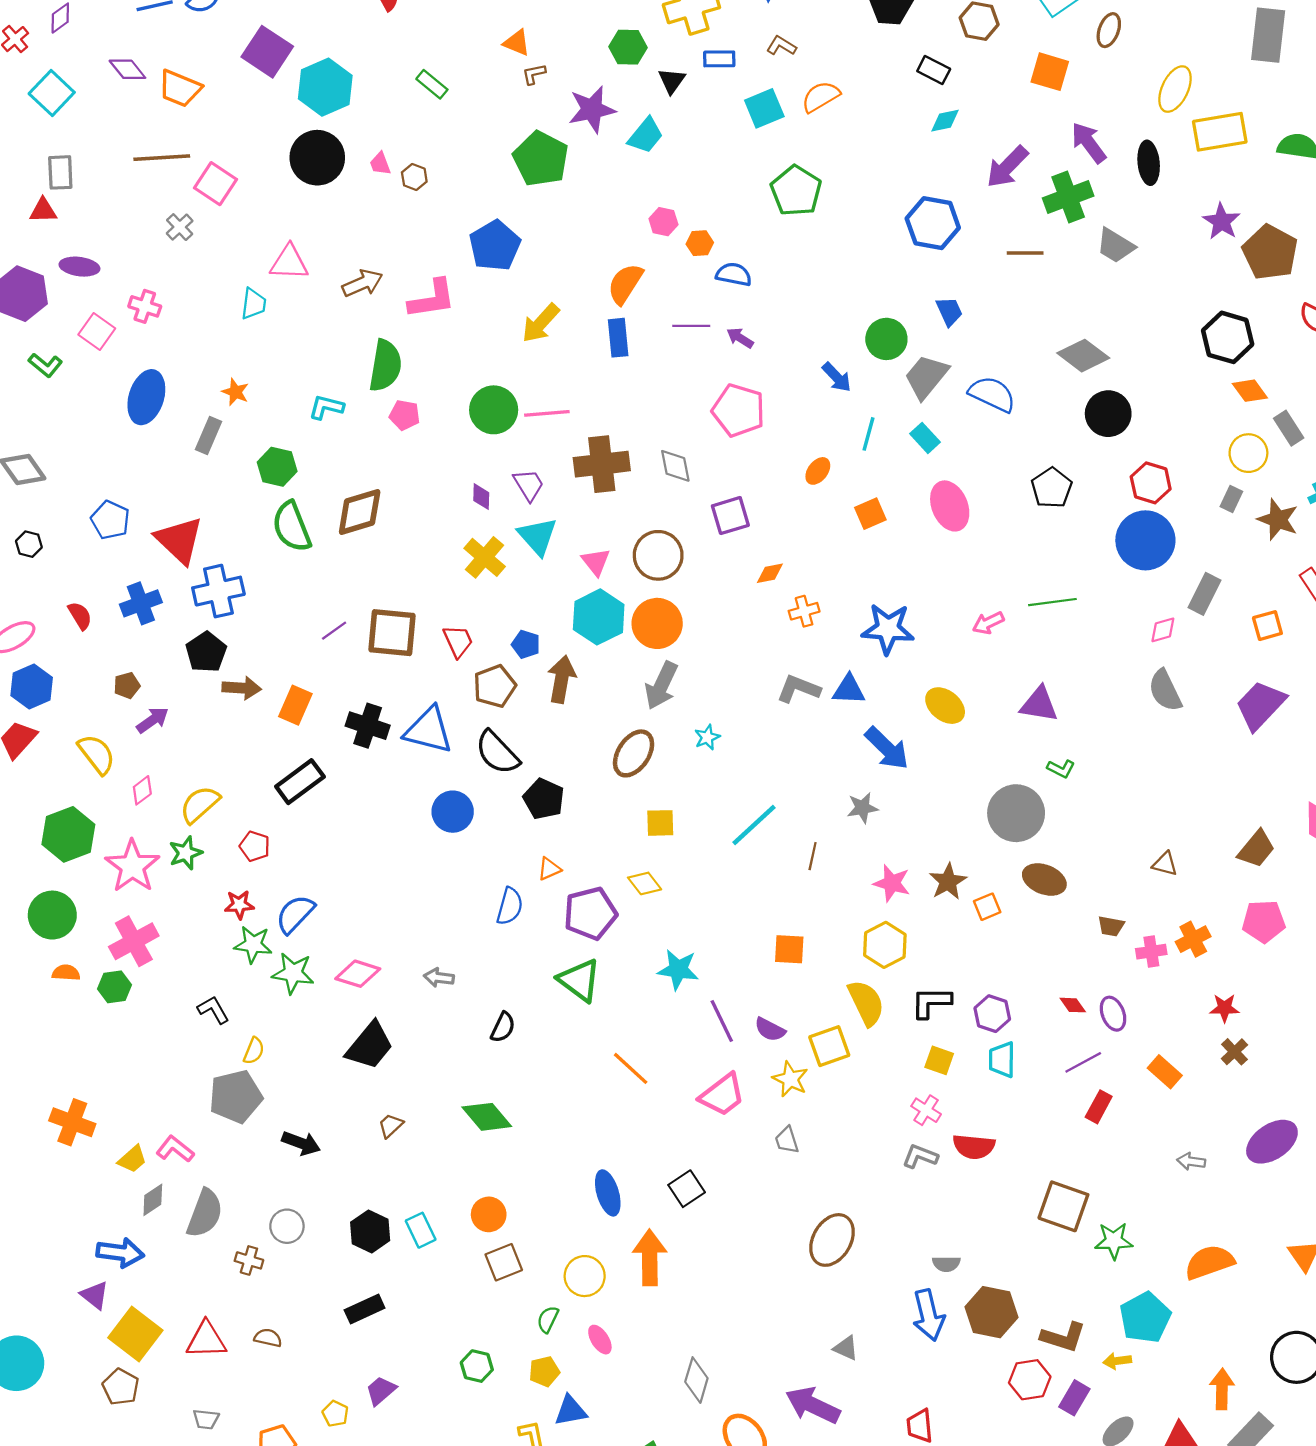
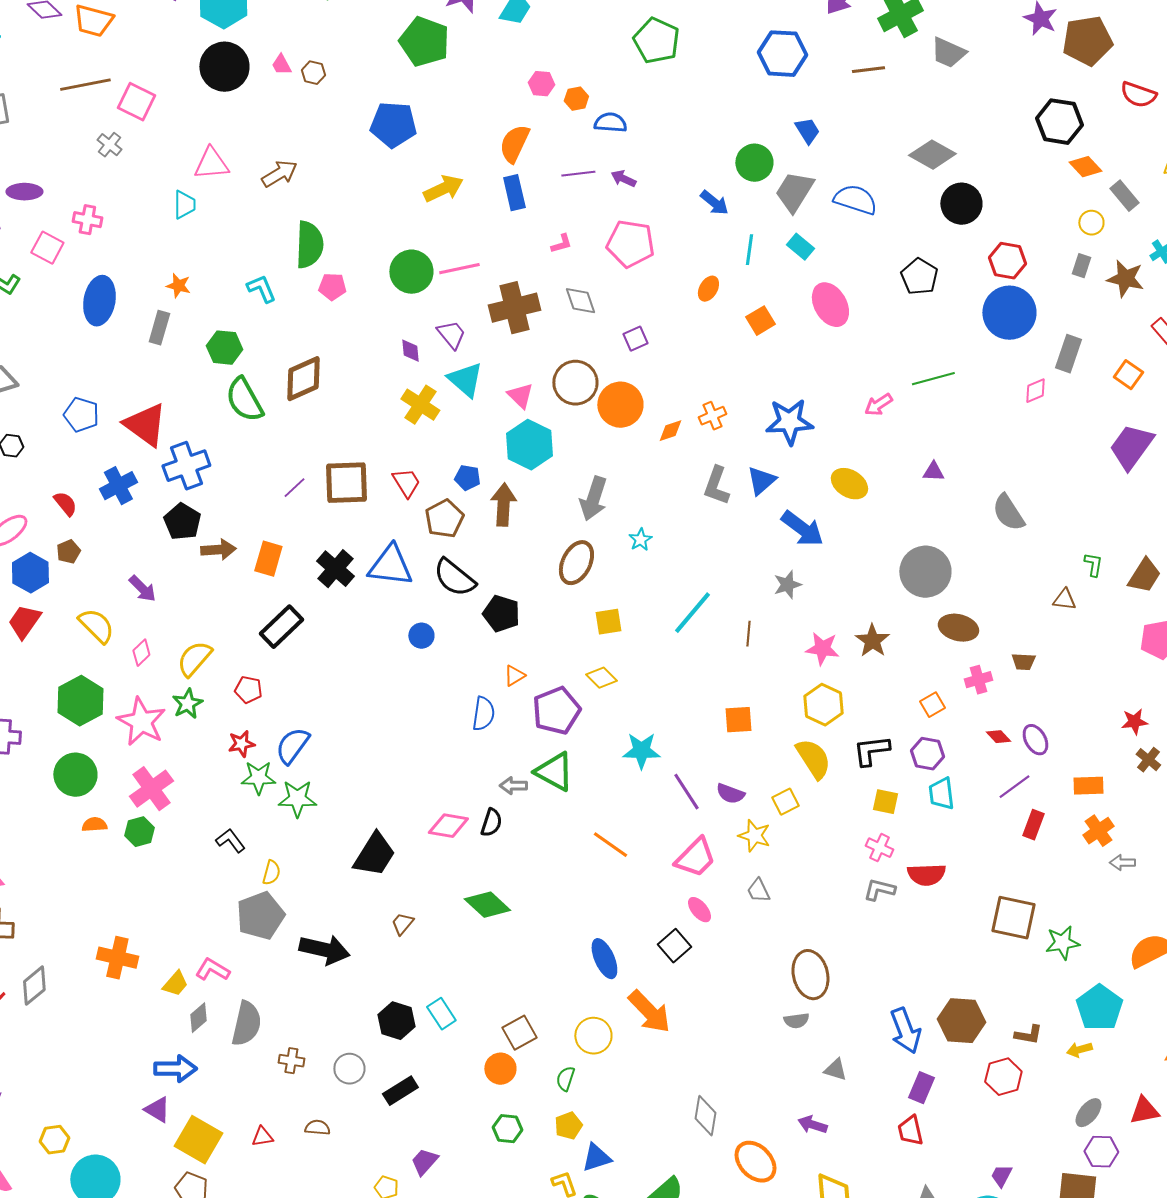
blue pentagon: (495, 246) -> (393, 125), turned -30
brown pentagon: (1270, 252) -> (1087, 41), turned -30
pink L-shape: (432, 299) -> (561, 244), moved, size x0.5
yellow arrow: (541, 323) -> (443, 189), turned -150
cyan L-shape: (326, 407) -> (261, 289), turned 60
yellow circle: (1248, 453) -> (1091, 223), size x0.7
purple square: (730, 516) -> (635, 339), size x0.7
orange diamond: (770, 573) -> (670, 431), moved
orange circle: (657, 623) -> (620, 405), moved
orange square: (1267, 626) -> (1128, 375), turned -32
brown pentagon: (127, 685) -> (68, 552), moved
gray L-shape: (798, 689) -> (716, 486), turned -84
blue triangle: (849, 690) -> (761, 481), turned -36
gray semicircle: (1165, 691) -> (1008, 513), moved
purple triangle: (1039, 704) -> (933, 472), size x0.6
purple arrow: (153, 720) -> (142, 589), turned 88
black cross: (368, 726) -> (335, 569), turned 30
green L-shape: (1061, 769) -> (1093, 565), moved, turned -100
blue circle: (453, 812) -> (421, 636), size x0.7
orange square: (987, 907) -> (932, 705), moved
orange cross: (1193, 939) -> (1098, 831), moved
pink cross: (1151, 952) -> (978, 680), moved
pink diamond: (358, 974) -> (448, 826), moved
gray arrow: (439, 978) -> (513, 786), moved
yellow square: (829, 1046) -> (785, 802), size x0.7
orange rectangle: (1165, 1072) -> (1088, 786), turned -36
black arrow: (301, 1143) -> (324, 950), size x1.4
orange circle: (489, 1214) -> (500, 1069), moved
gray circle: (287, 1226) -> (349, 1069), moved
brown ellipse: (832, 1240) -> (810, 975), turned -36
orange arrow: (650, 1258) -> (649, 1012), turned 144
gray semicircle: (946, 1264) -> (796, 1021), moved
brown L-shape: (1063, 1337) -> (1028, 1035), size x0.7
red triangle: (206, 1340) -> (262, 1137), size x0.6
pink ellipse: (600, 1340) -> (699, 910), moved
purple rectangle: (1074, 1398) -> (921, 1088), moved
purple arrow: (813, 1405) -> (812, 1125), size x0.6

